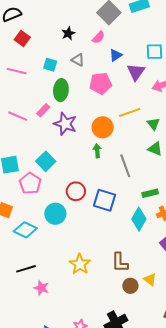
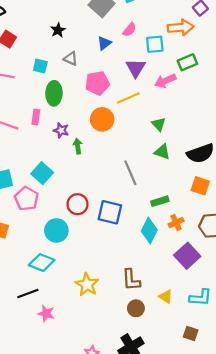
pink semicircle: (98, 37) -> (129, 30), moved
blue triangle: (116, 55) -> (104, 43), moved
pink rectangle: (43, 110) -> (36, 117), turned -32
yellow line: (130, 112) -> (128, 98), moved
purple star: (65, 124) -> (61, 130), size x0.6
orange circle: (103, 127) -> (102, 119), moved
green arrow: (97, 151) -> (78, 146), moved
cyan diamond: (25, 230) -> (42, 263), moved
brown circle: (130, 286) -> (136, 308), moved

